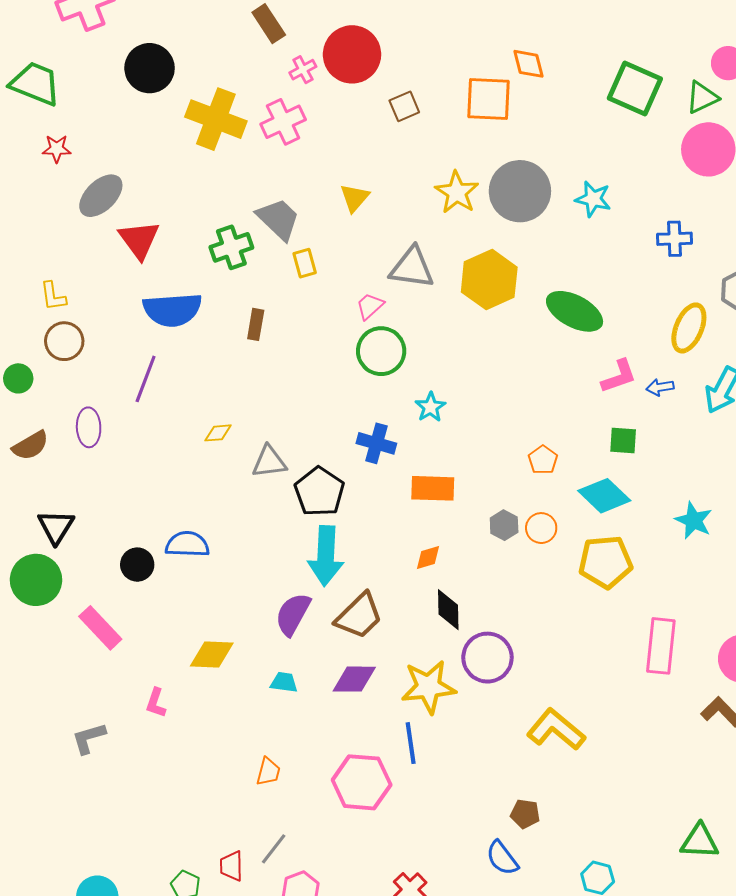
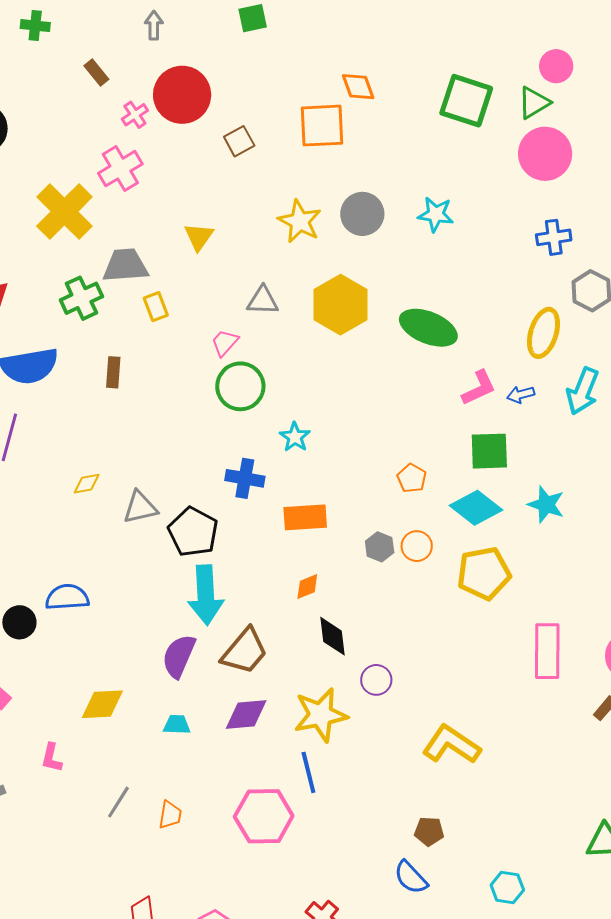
brown rectangle: (269, 24) -> (96, 72), size x0.7
yellow cross: (216, 119) -> (64, 211), moved, turned 30
gray circle: (520, 191) -> (362, 214), size x0.7
gray trapezoid: (278, 219) -> (125, 266), turned -42
blue cross: (675, 239) -> (554, 237), moved
gray triangle: (412, 268) -> (263, 301), size x0.7
green square: (623, 441) -> (489, 451), size x1.4
cyan star: (694, 520) -> (546, 505), moved
purple circle: (487, 658) -> (376, 680), size x0.6
gray line: (274, 849) -> (118, 802), moved

